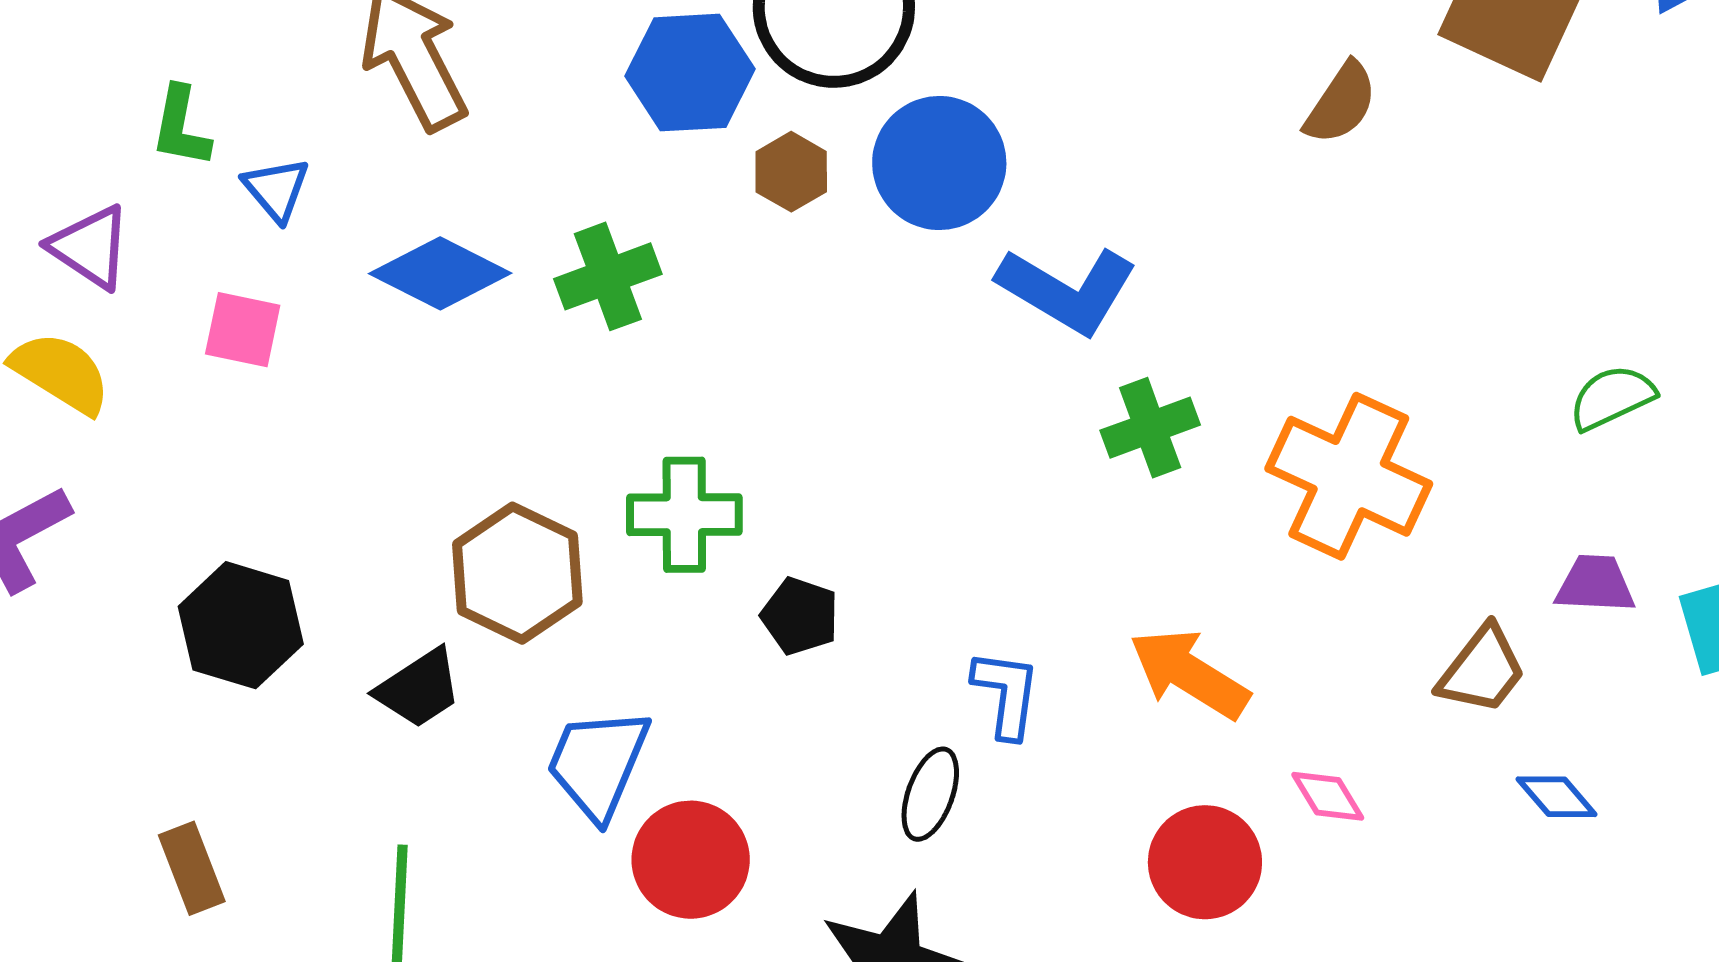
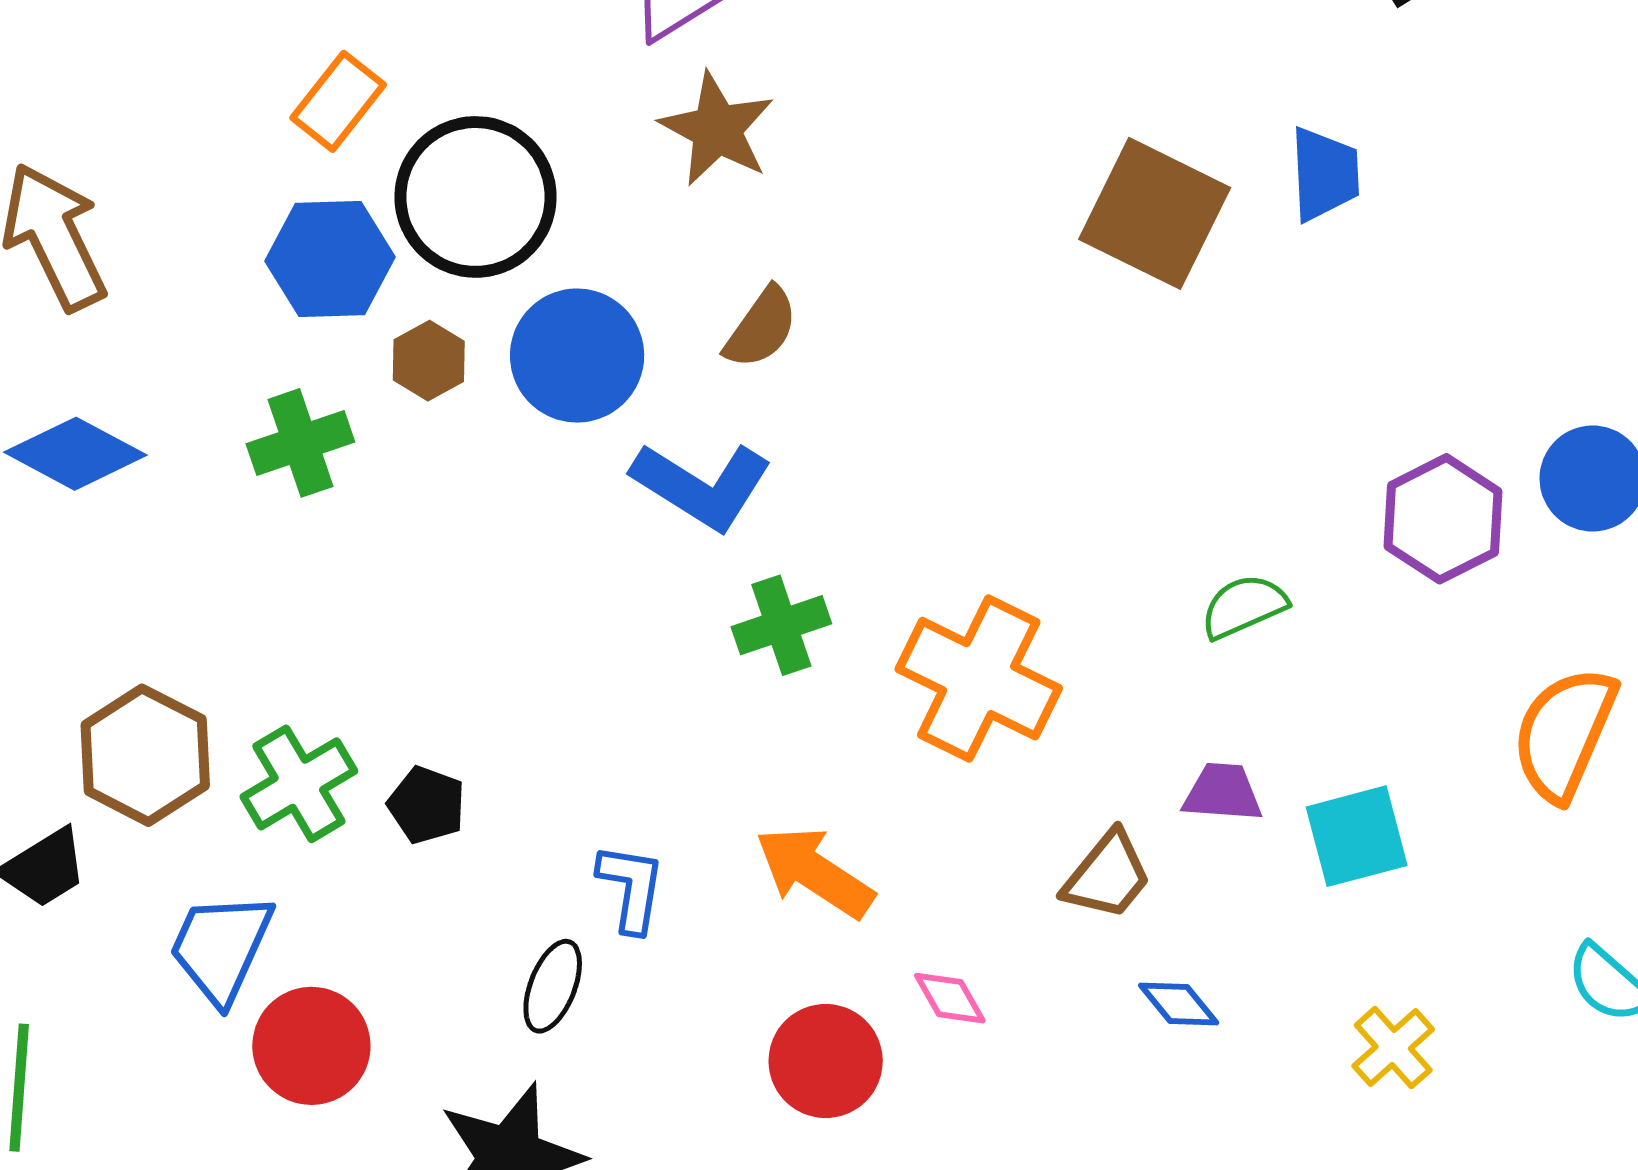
brown semicircle: (1341, 103) -> (761, 328), moved
green cross: (608, 276) -> (300, 443), moved
green cross: (684, 515) -> (299, 784), moved, turned -32

